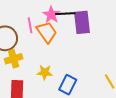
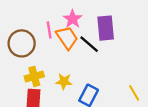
black line: (65, 14) -> (89, 44), moved, turned 42
yellow cross: (14, 59) -> (34, 76), moved

